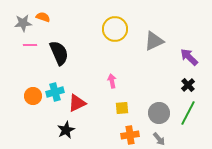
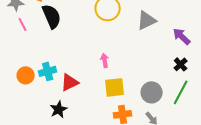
pink line: (30, 45) -> (23, 24), turned 64
black semicircle: (59, 53) -> (52, 16), moved
yellow square: (122, 108) -> (115, 87), size x1.5

